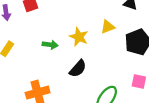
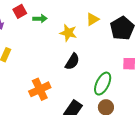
green arrow: (50, 45) -> (40, 19), moved

